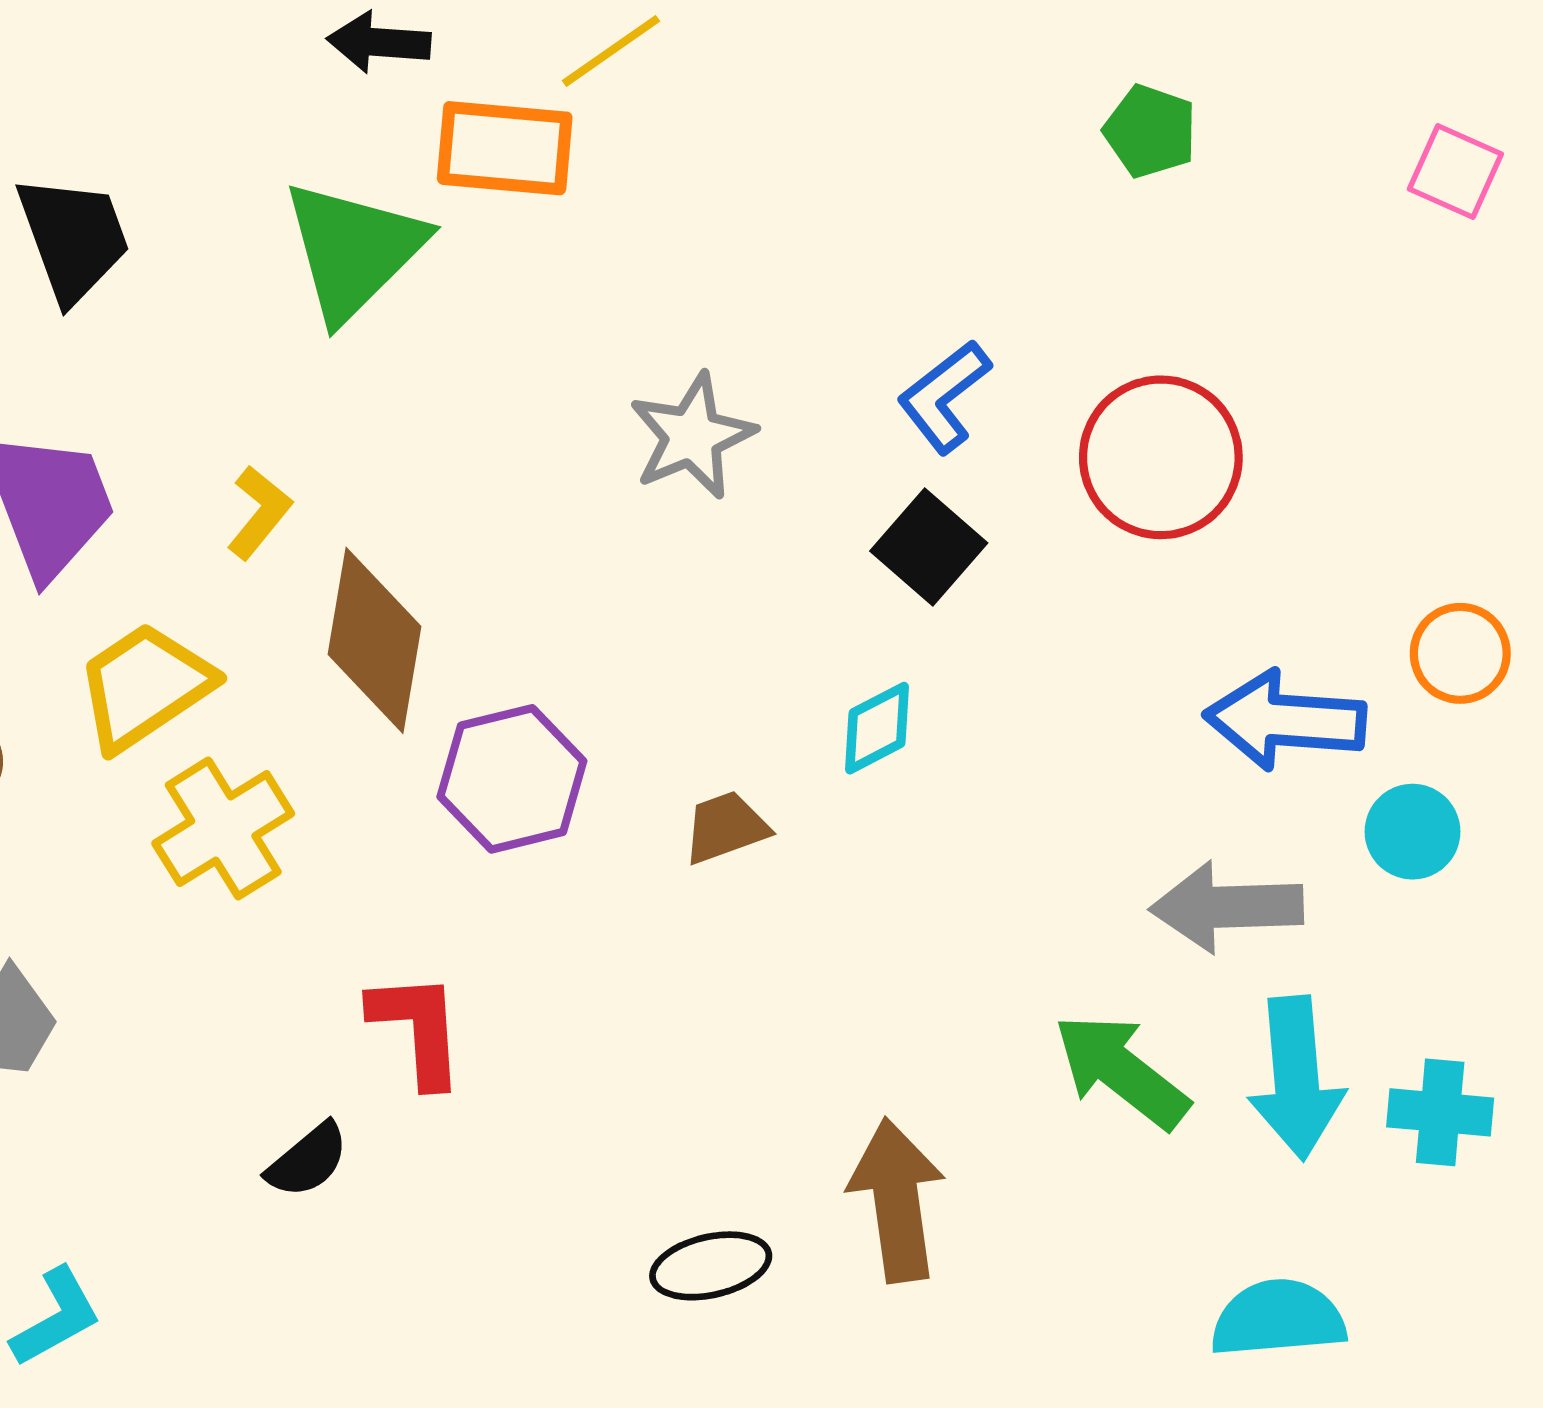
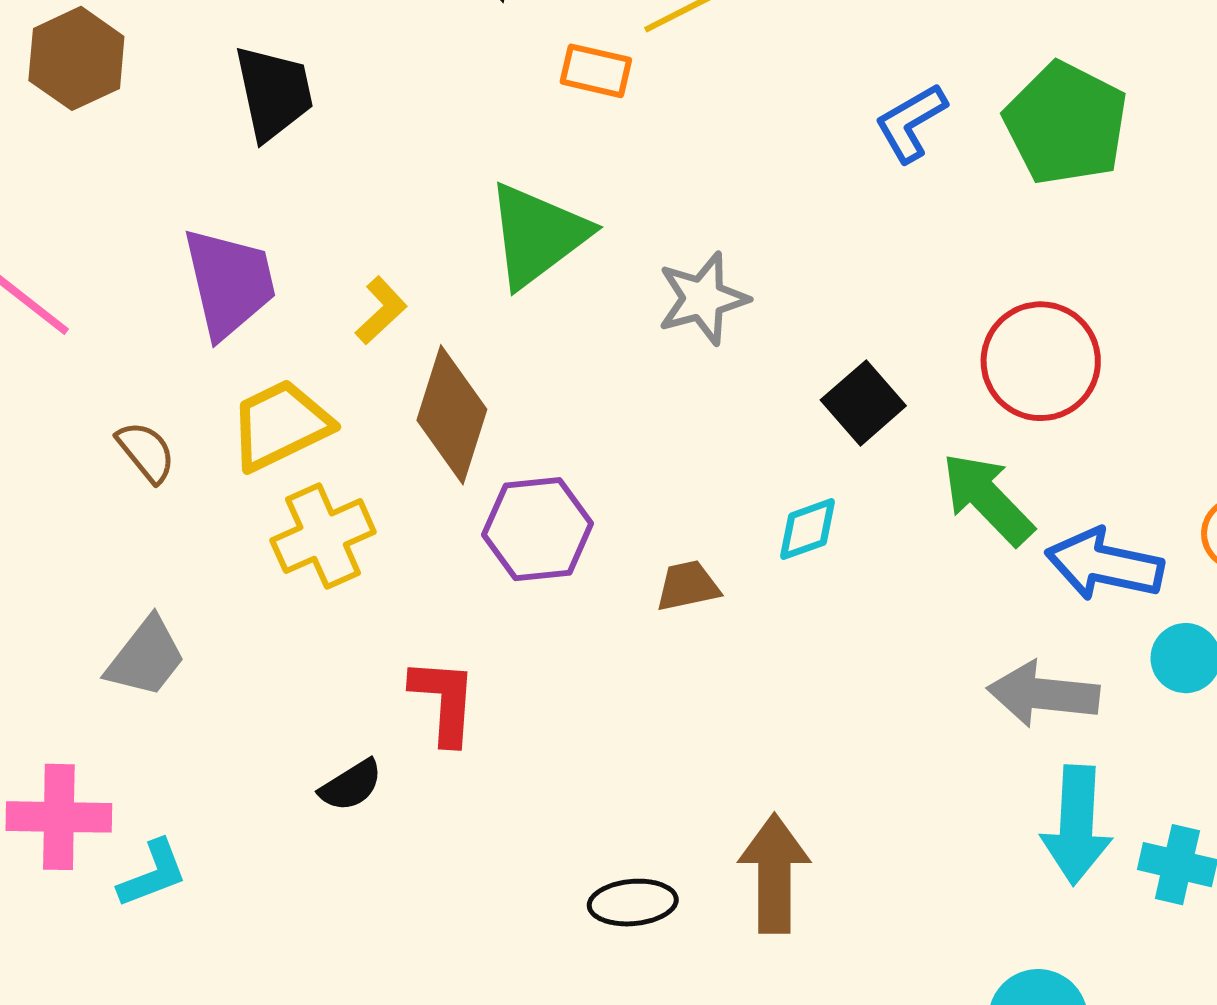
green pentagon: (1150, 131) -> (1066, 124), size x1.8
orange rectangle: (505, 148) -> (596, 71), size x0.7
green triangle: (353, 250) -> (537, 235), moved
blue L-shape: (944, 397) -> (911, 123), moved
green arrow: (1121, 1071) -> (988, 499), moved

